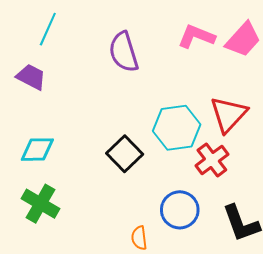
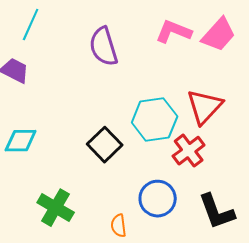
green cross: (41, 204) -> (56, 208), moved

